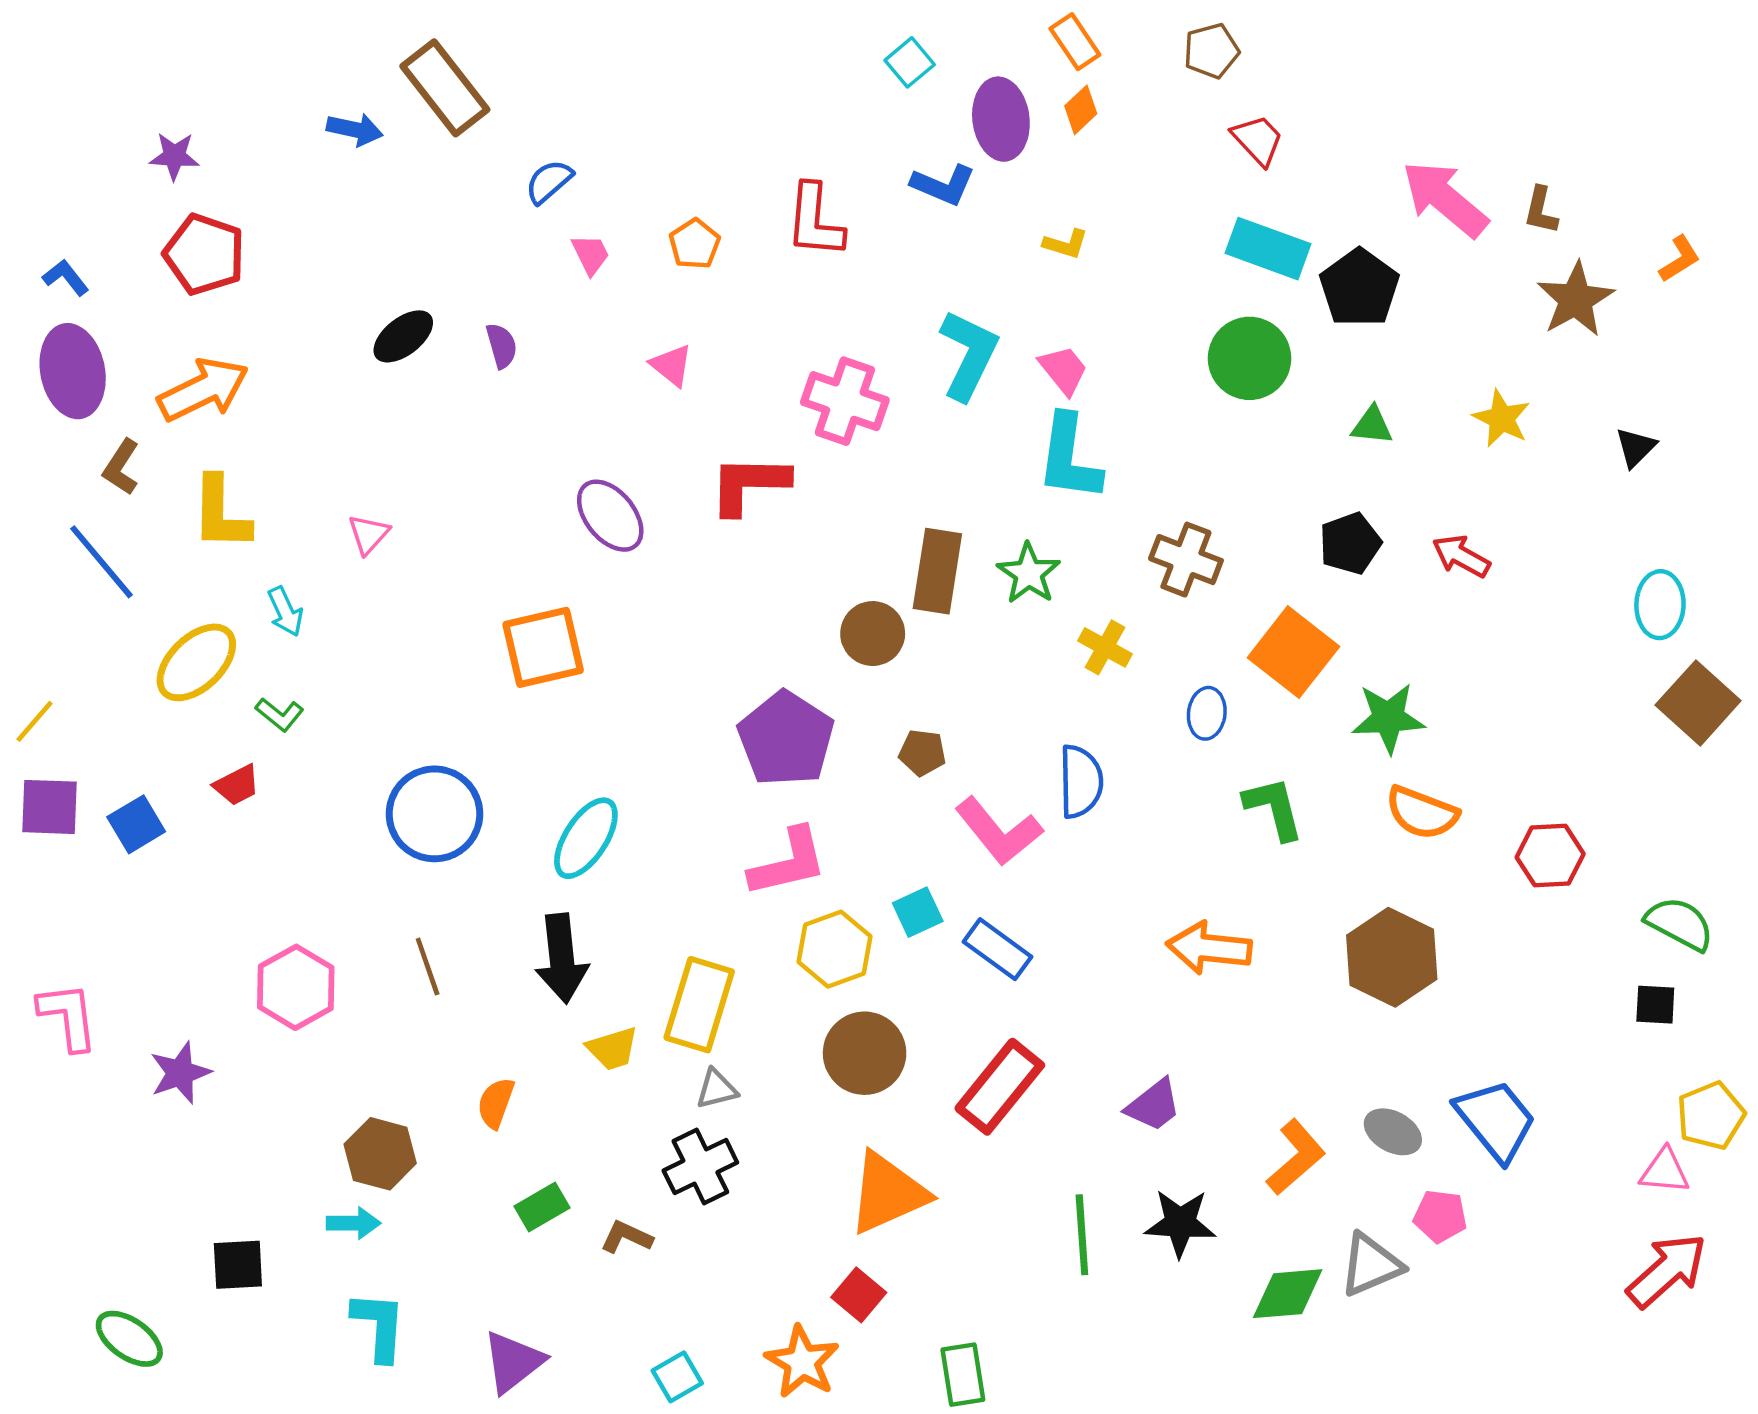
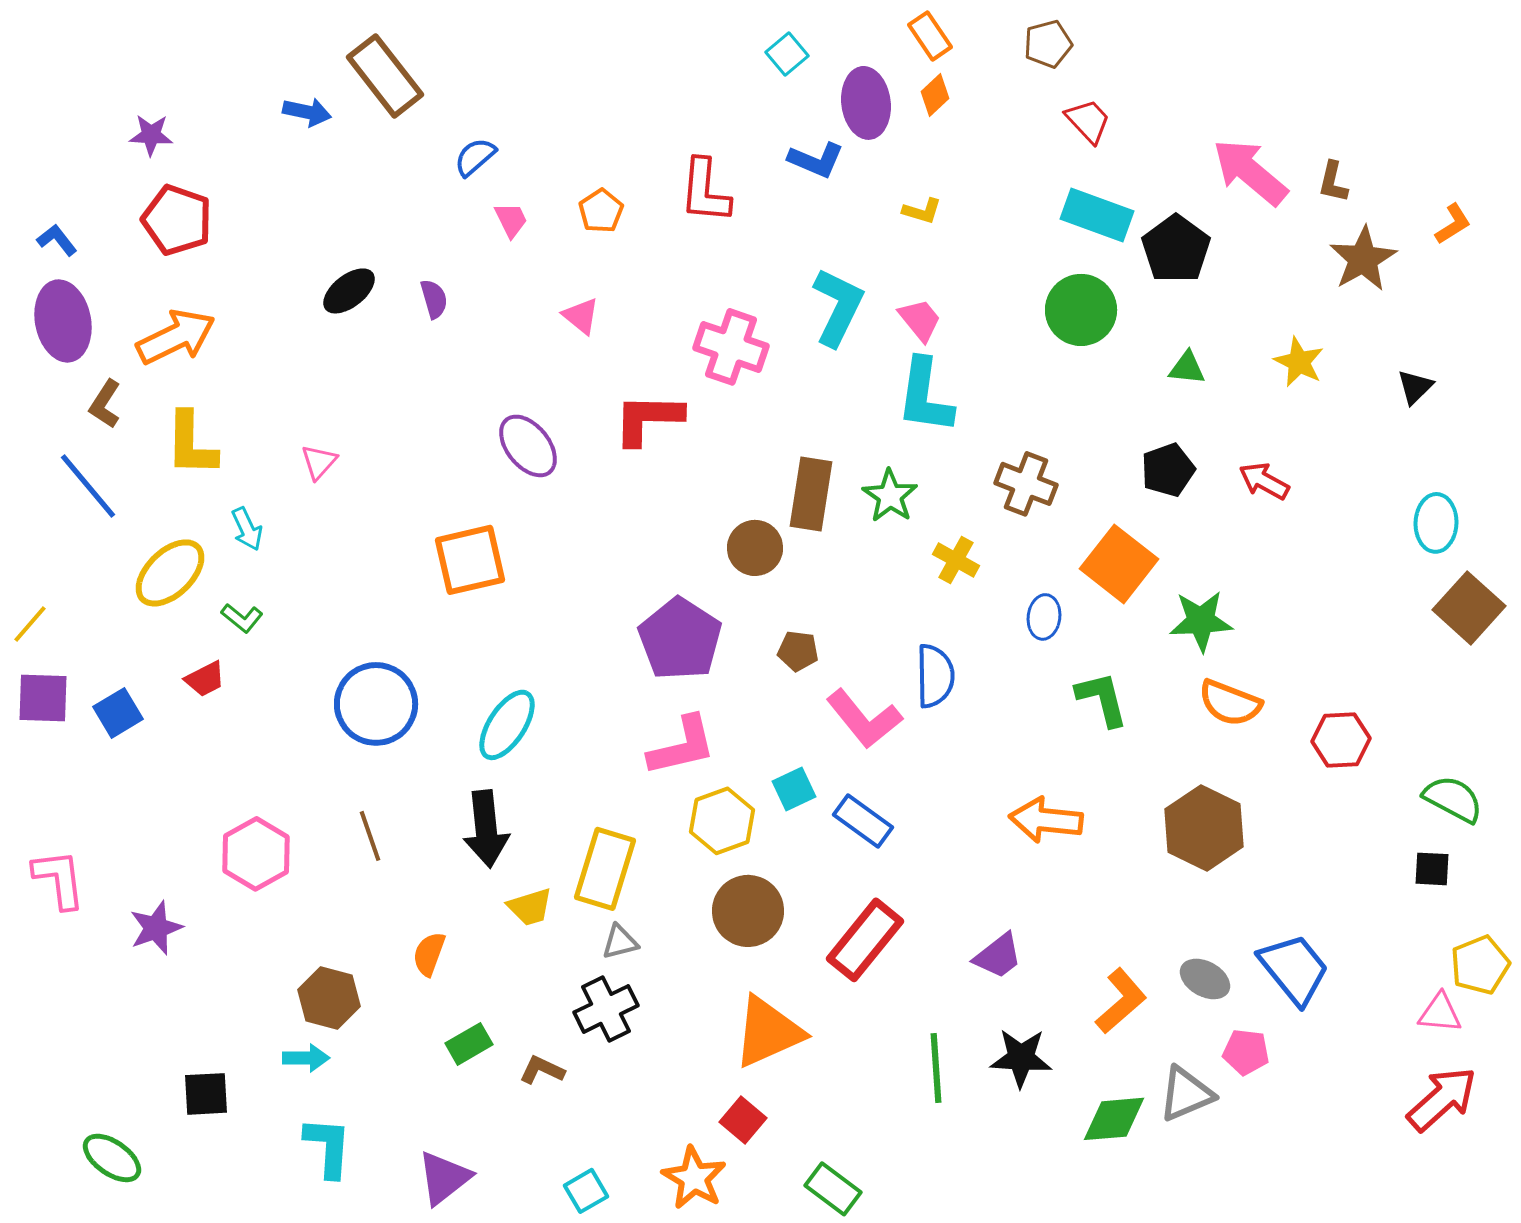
green rectangle: (963, 1375) -> (833, 1189), turned -44

